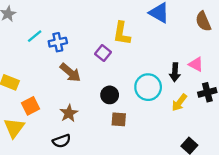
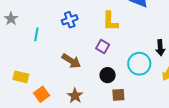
cyan line: (35, 36) -> (36, 34), turned -32
blue cross: (58, 42) -> (70, 20), moved
purple square: (103, 53) -> (103, 47), moved

